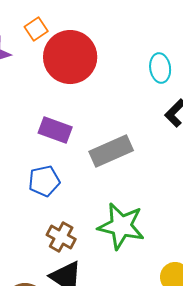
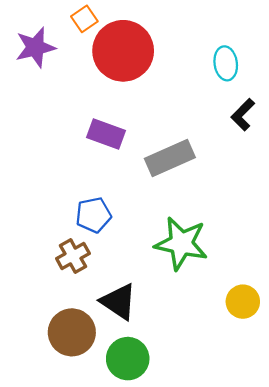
blue pentagon: (44, 181) -> (93, 215), moved
brown cross: (61, 237) -> (73, 256), moved, turned 32

